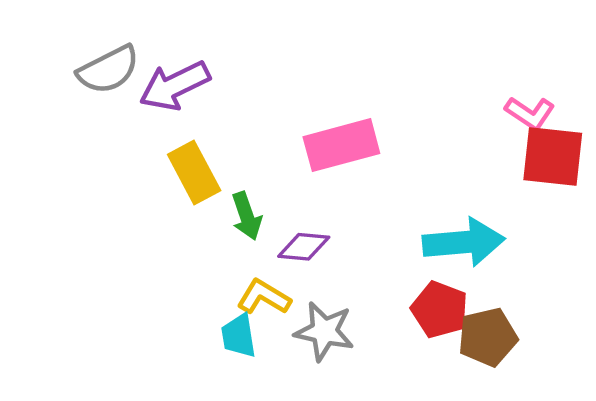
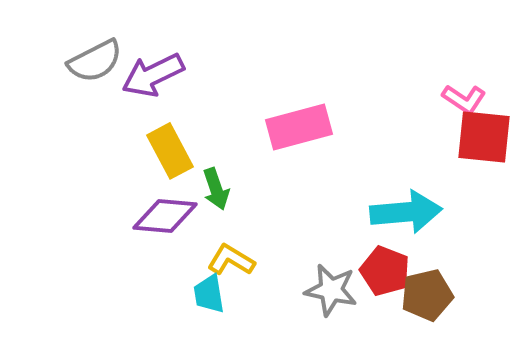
purple diamond: (304, 247) -> (165, 216), moved, size x1.4
gray star: (324, 331) -> (331, 290), moved

